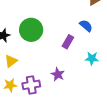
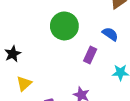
green circle: (31, 30) -> (64, 26), moved

